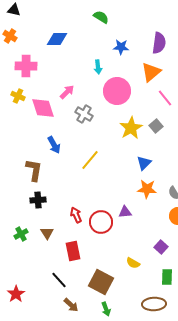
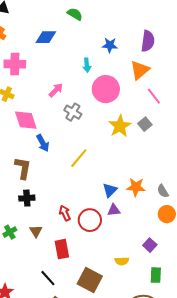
green semicircle: (101, 17) -> (75, 14), moved
pink diamond: (43, 108) -> (26, 120), moved
blue triangle: (144, 163) -> (110, 190), moved
yellow semicircle: (133, 263) -> (122, 261), turned -32

